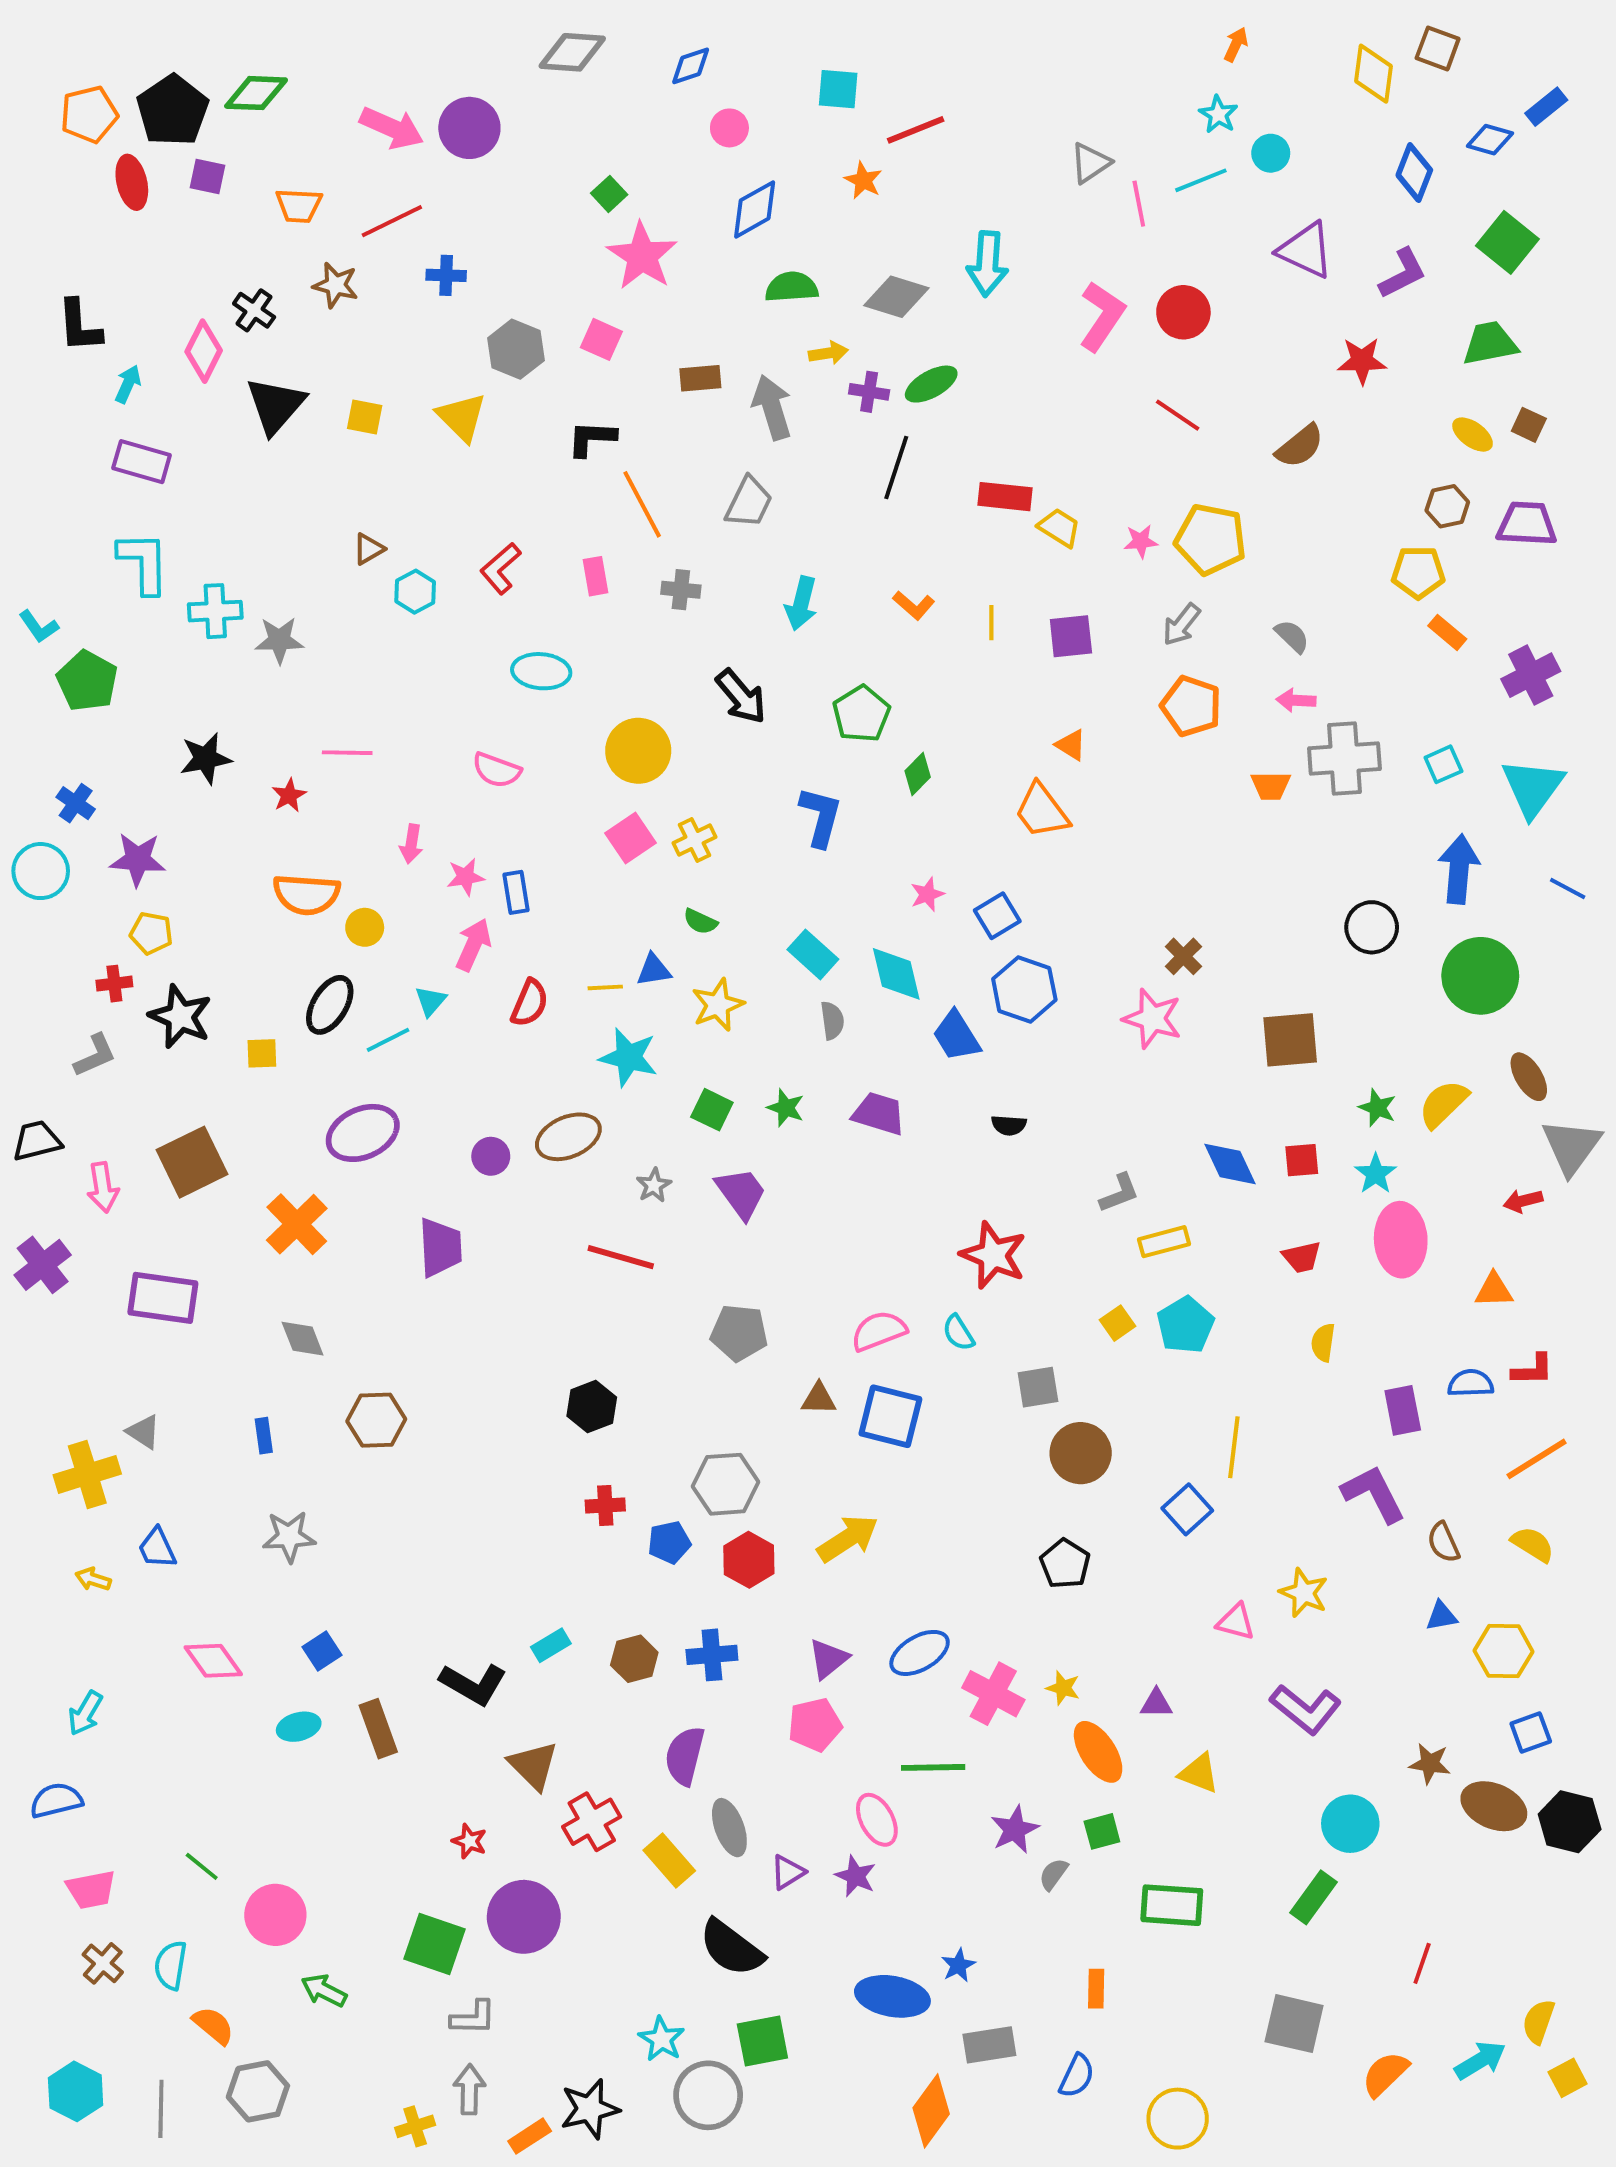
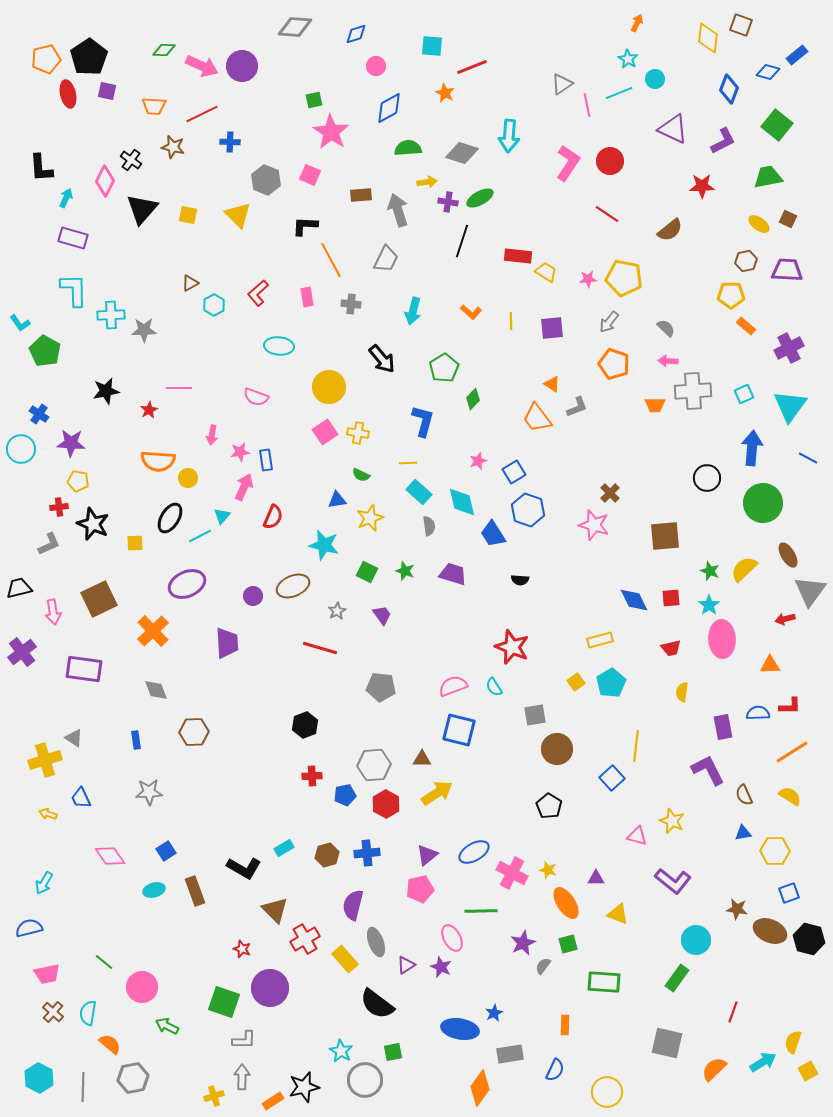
green diamond: (256, 93) -> (164, 50), moved, size x0.7
green square: (609, 194) -> (314, 100), turned 30
yellow cross: (694, 840) -> (358, 433), turned 35
yellow line: (605, 987) -> (408, 463), moved
purple trapezoid: (741, 1193) -> (382, 615), size x0.7
gray L-shape: (1119, 1193) -> (577, 407), moved
brown triangle: (819, 1399) -> (422, 759), moved
green square: (762, 2041) -> (393, 1052), size x0.7

